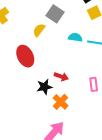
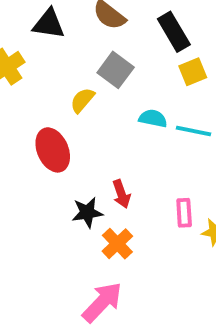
red arrow: (61, 77) -> (121, 194), turned 48

